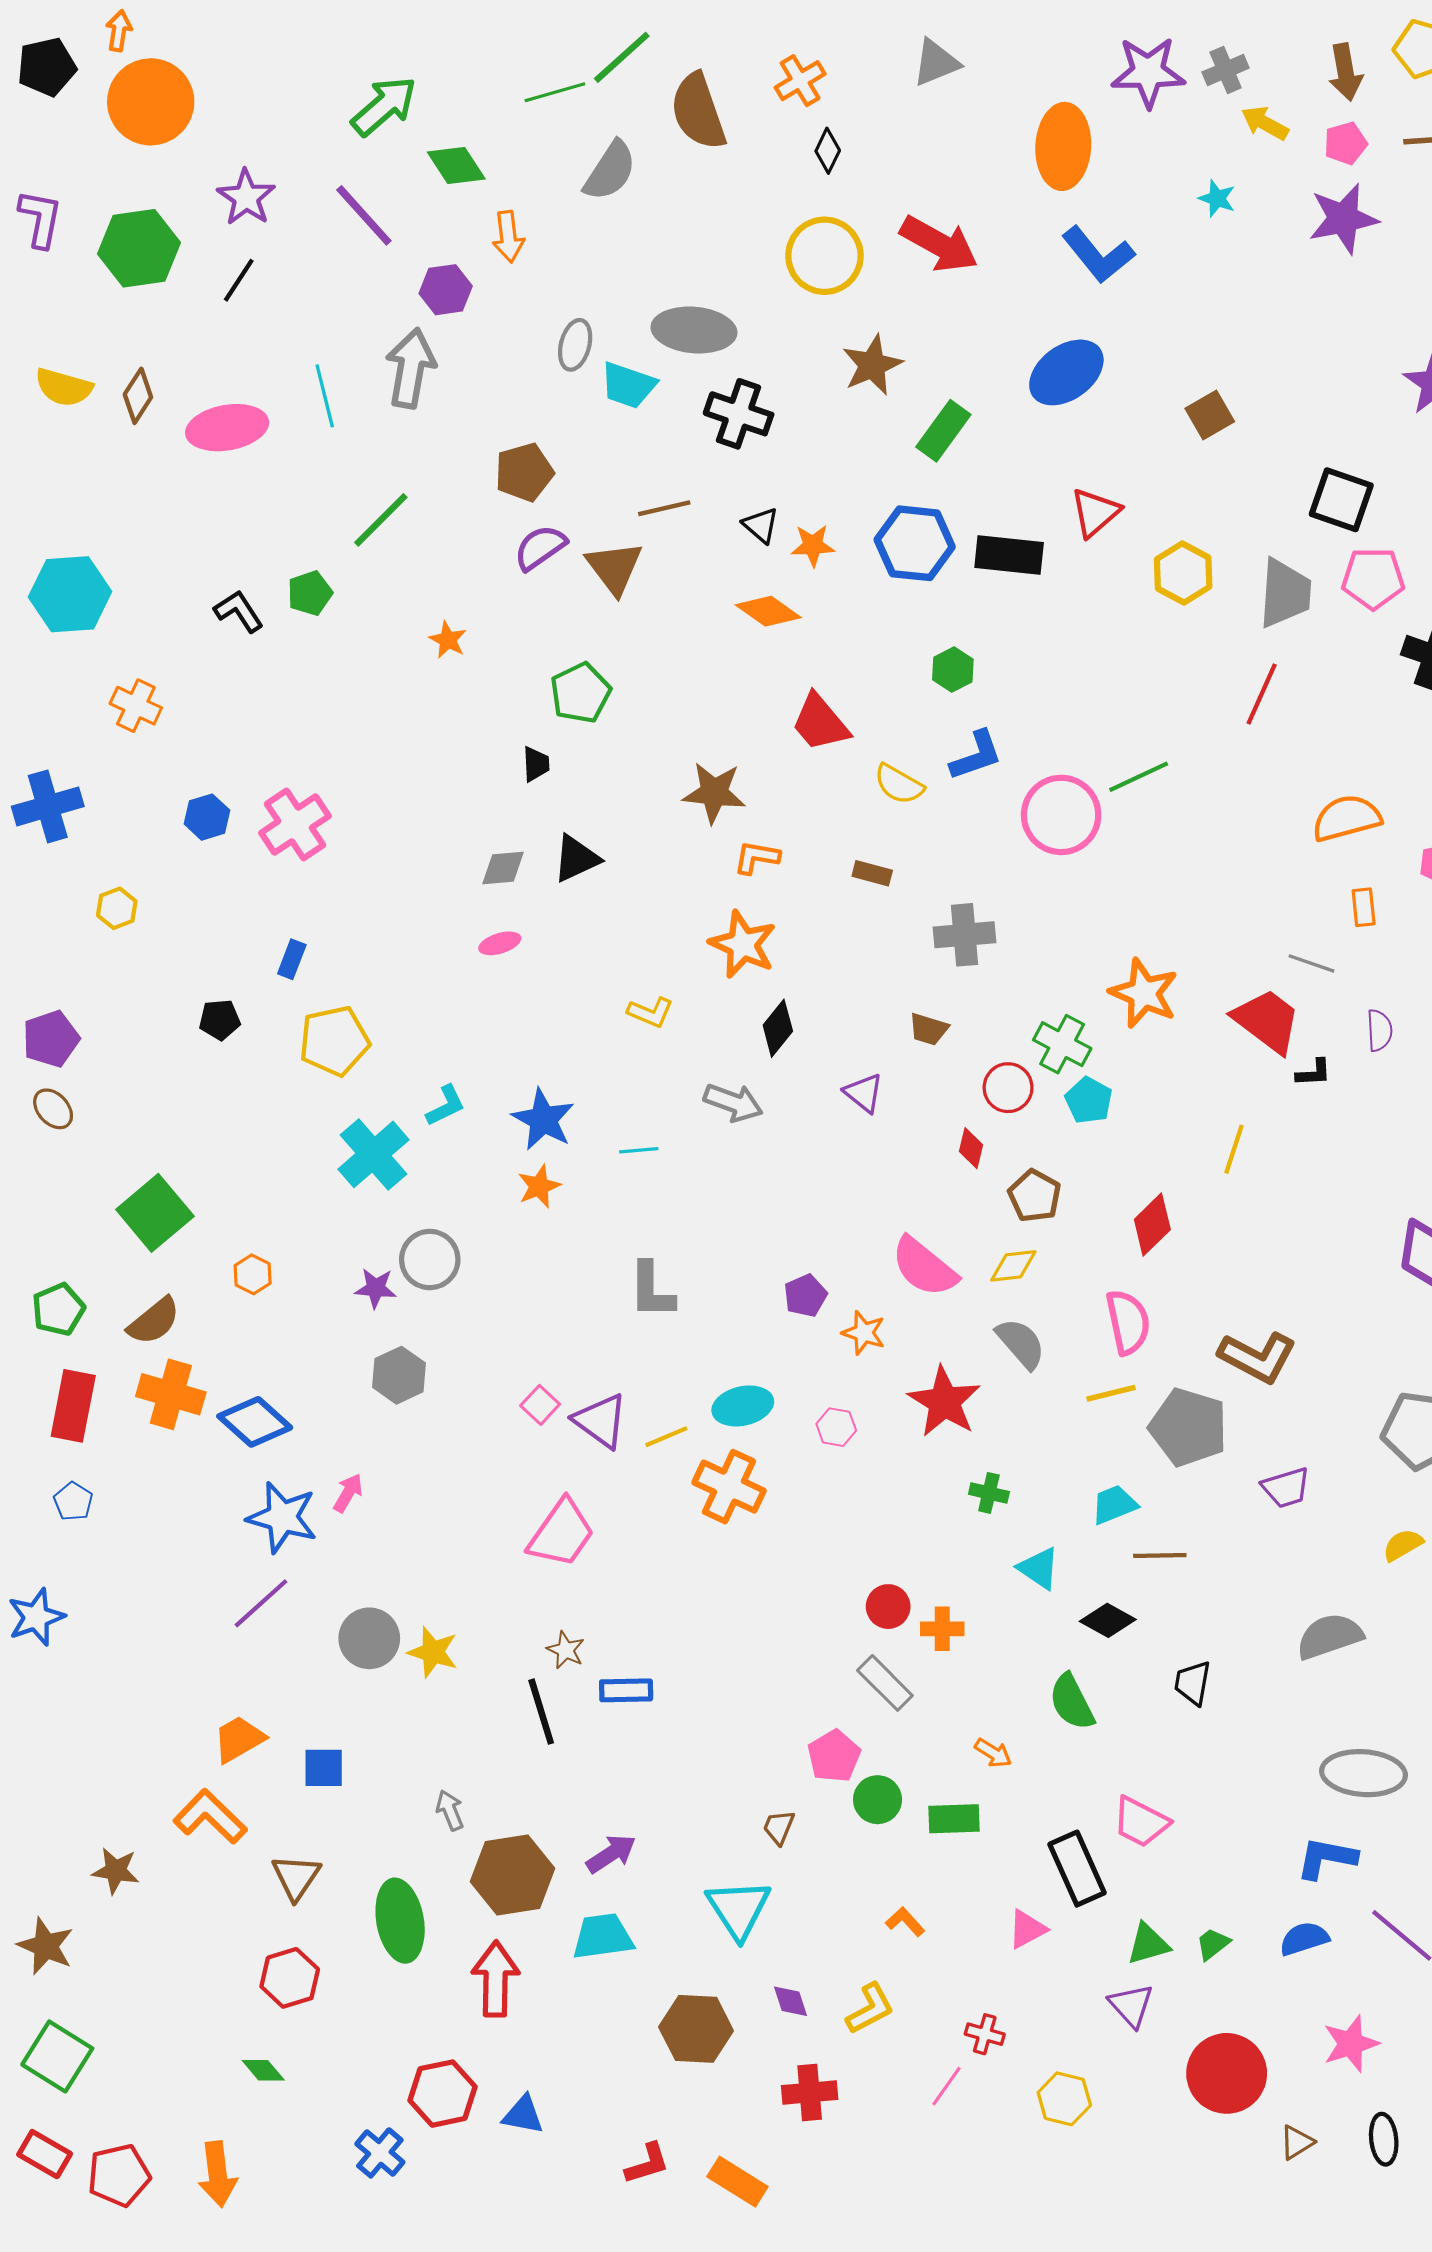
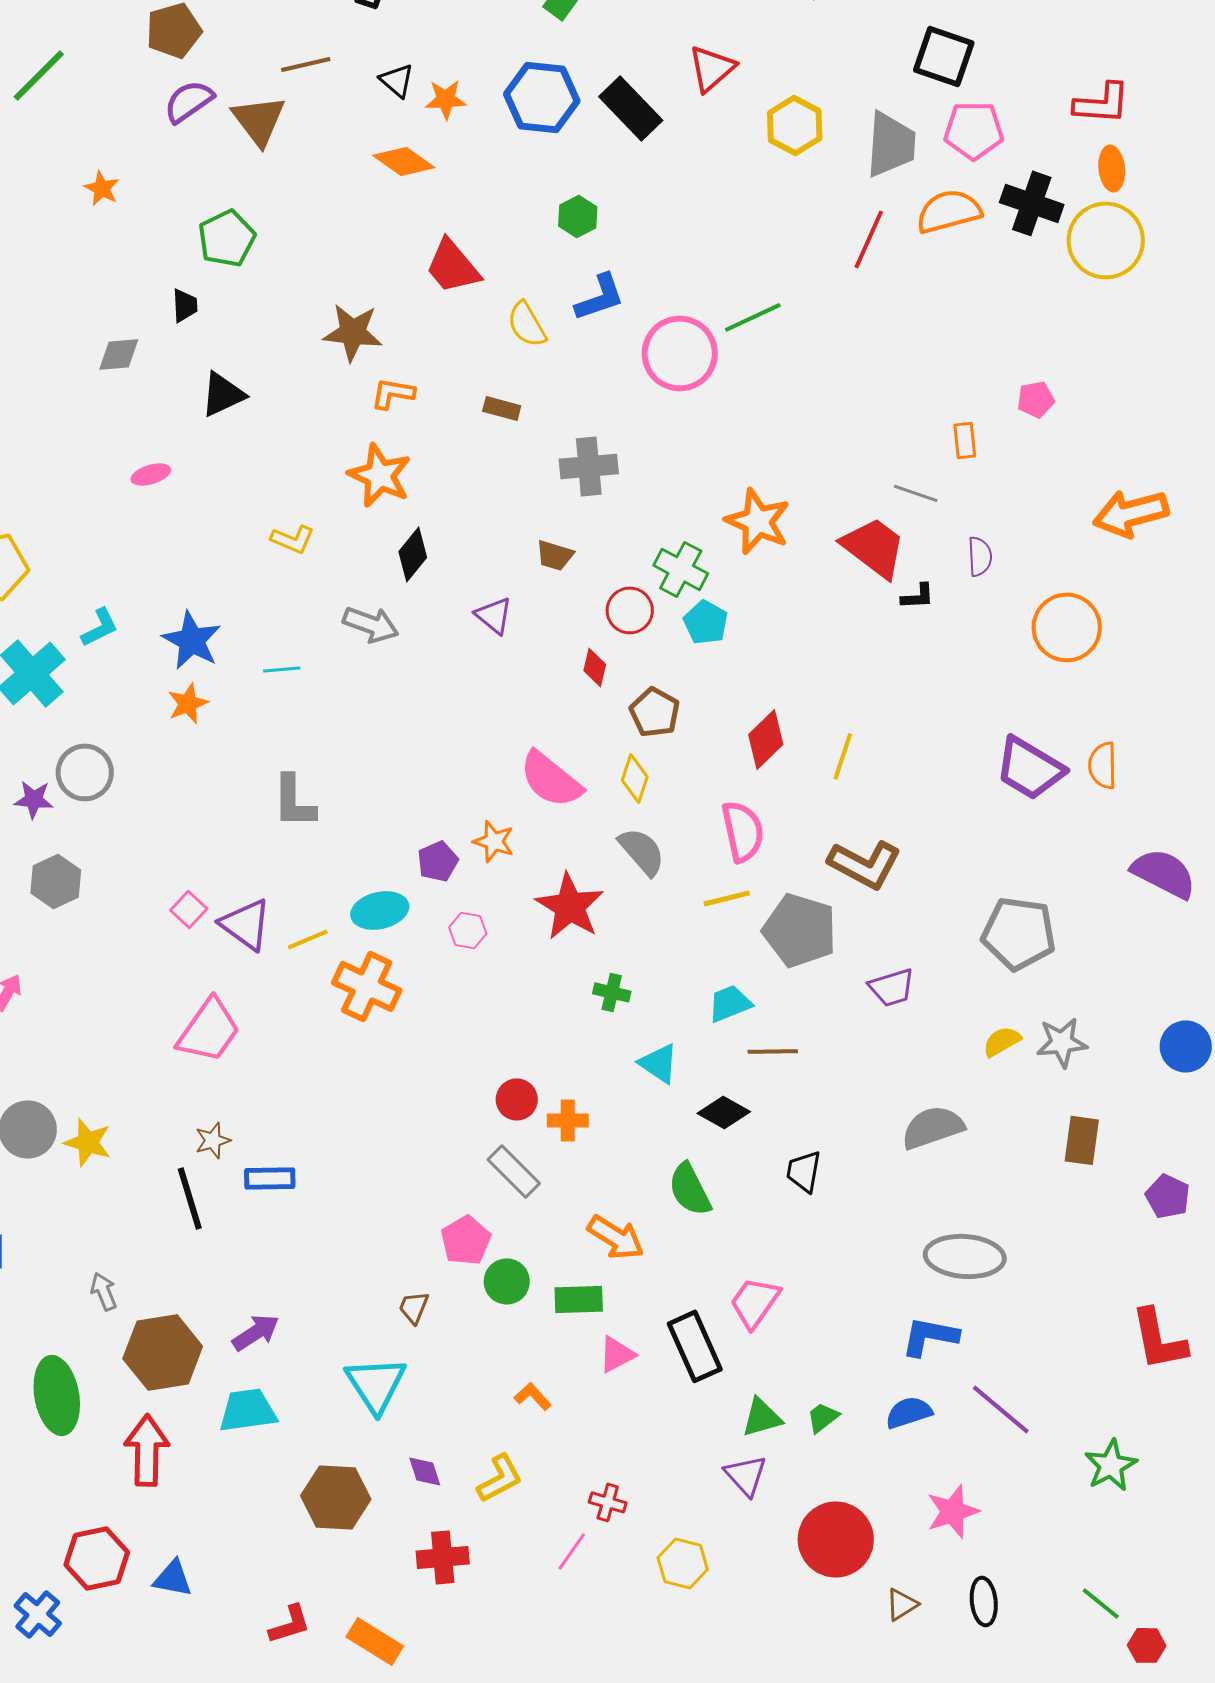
black rectangle: (1009, 555) -> (631, 108), turned 40
yellow semicircle: (899, 784) -> (527, 324), turned 30
orange semicircle: (1347, 818) -> (949, 211), moved
gray diamond: (503, 868) -> (119, 354), moved
yellow line: (1234, 1149) -> (843, 756), moved
yellow diamond: (1013, 1266) -> (635, 778), turned -66
purple pentagon: (805, 1296) -> (438, 861), moved
brown star: (566, 1650) -> (213, 1140), turned 30
orange arrow: (993, 1753) -> (616, 1237), size x1.6
pink trapezoid: (1141, 1822) -> (755, 1302), turned 98
pink triangle: (1027, 1929) -> (617, 1354), moved

